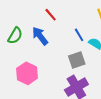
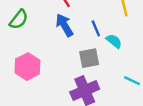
blue arrow: (40, 36) -> (64, 25), moved

